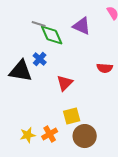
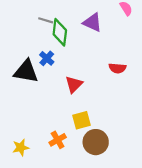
green diamond: (52, 35) -> (60, 32), turned 30
yellow star: (28, 135) -> (21, 147), moved

